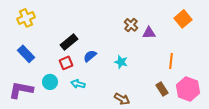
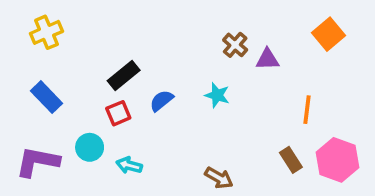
cyan star: (121, 62) -> (217, 95), moved
cyan arrow: (78, 84) -> (129, 165), moved

